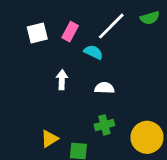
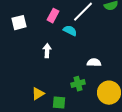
white square: (37, 33) -> (19, 23), moved
white semicircle: (104, 88) -> (94, 63), moved

